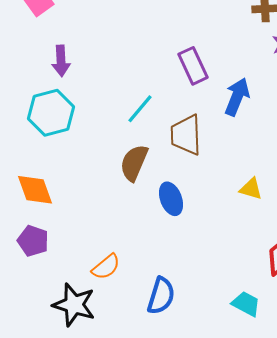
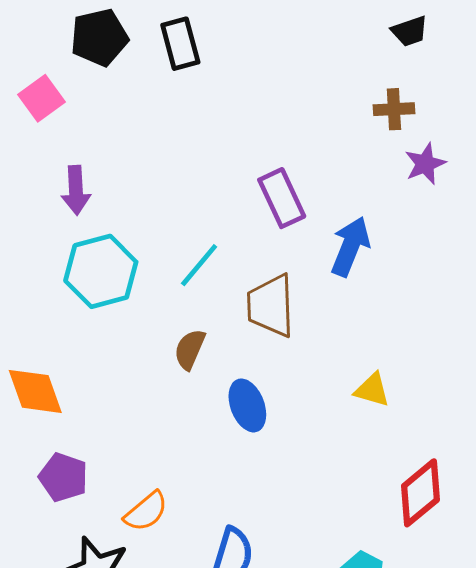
cyan hexagon: (51, 113) -> (101, 271), moved
brown semicircle: (134, 163) -> (190, 349), size x0.7
purple pentagon: (33, 241) -> (63, 477), moved

